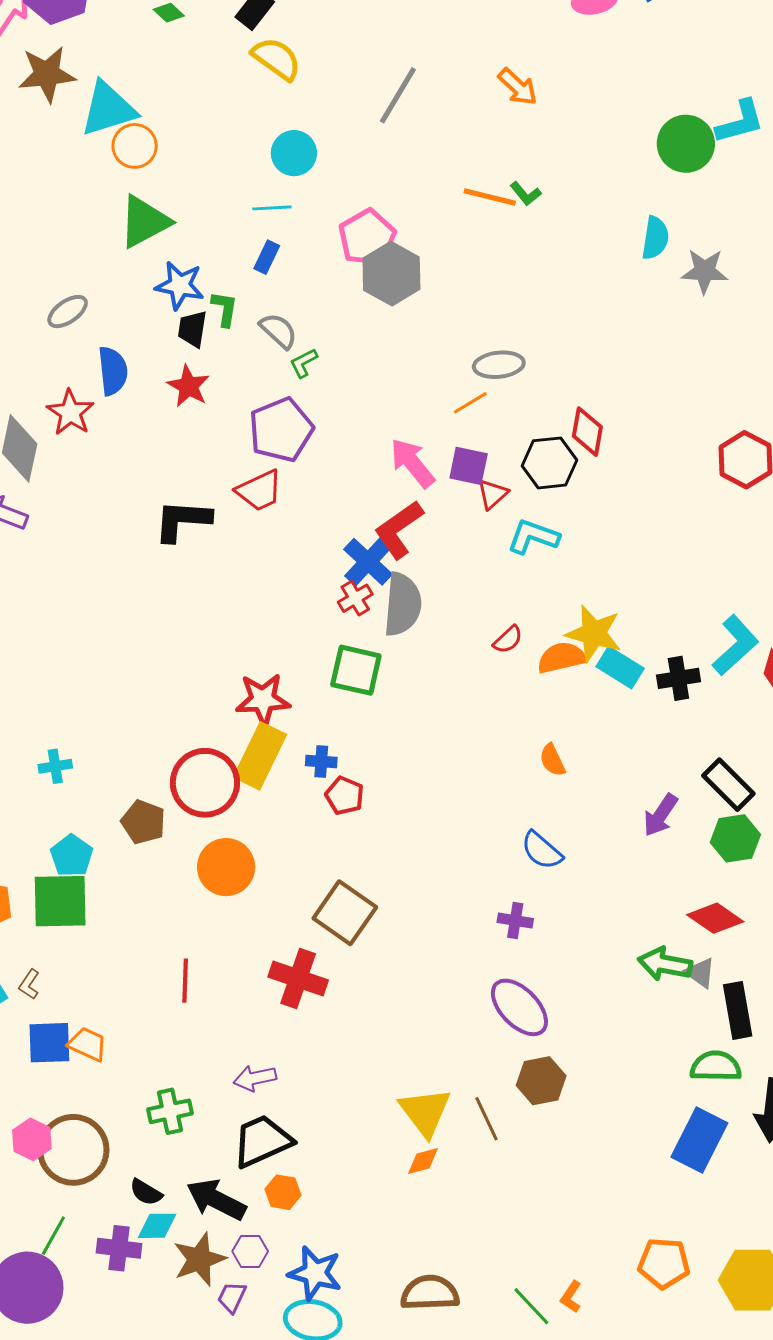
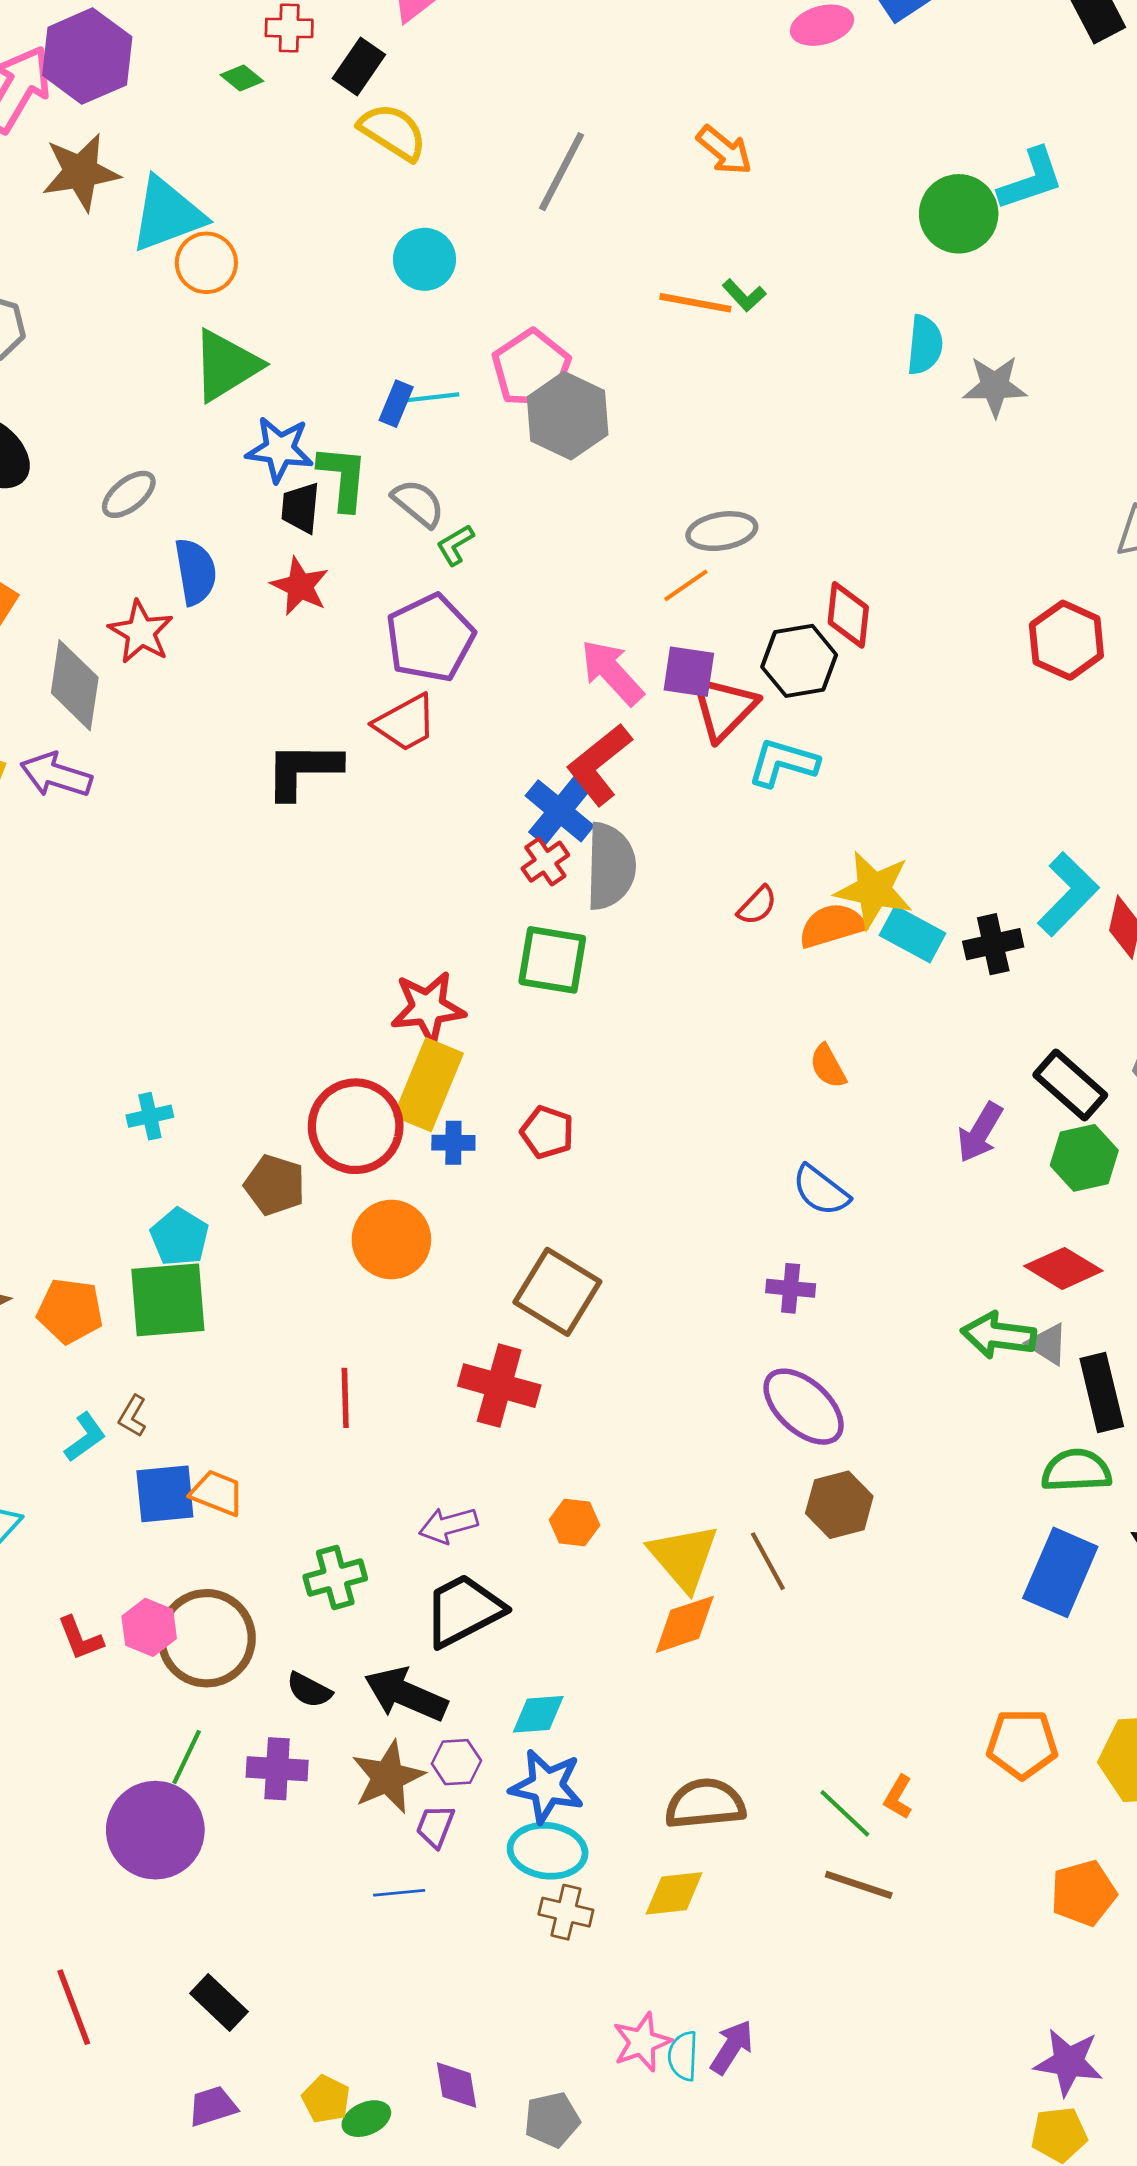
cyan line: (272, 208) -> (433, 397), moved
green L-shape: (225, 309) -> (343, 478), size x1.4
red triangle: (493, 494) -> (724, 708), size x1.6
blue cross: (321, 762) -> (453, 1143), moved
orange diamond: (423, 1161) -> (685, 1624), size x1.5
orange hexagon: (283, 1192) -> (574, 1522), moved
cyan diamond: (157, 1226) -> (538, 1714), moved

